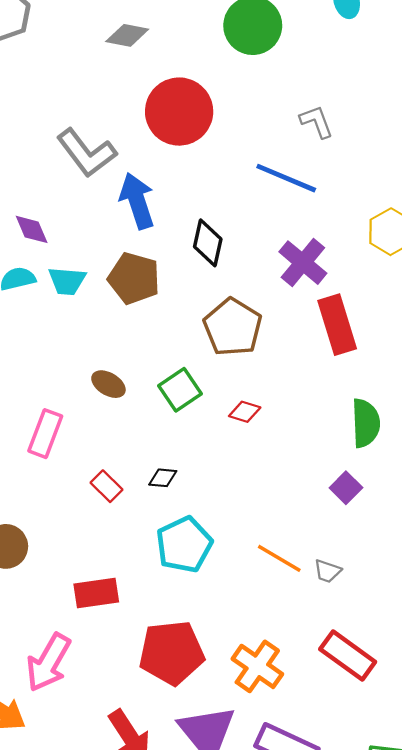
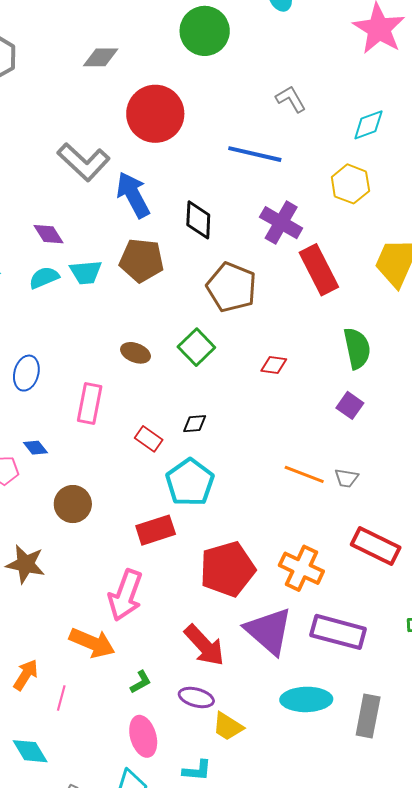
gray L-shape: (316, 122) -> (291, 99), moved
red diamond: (245, 412) -> (274, 365), moved
cyan pentagon: (184, 545) -> (190, 482), moved

